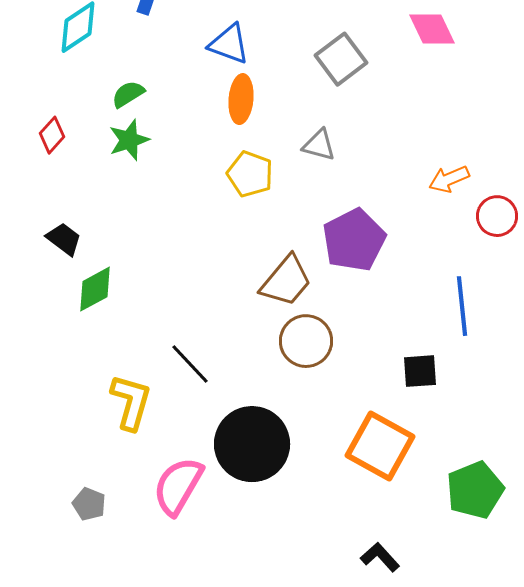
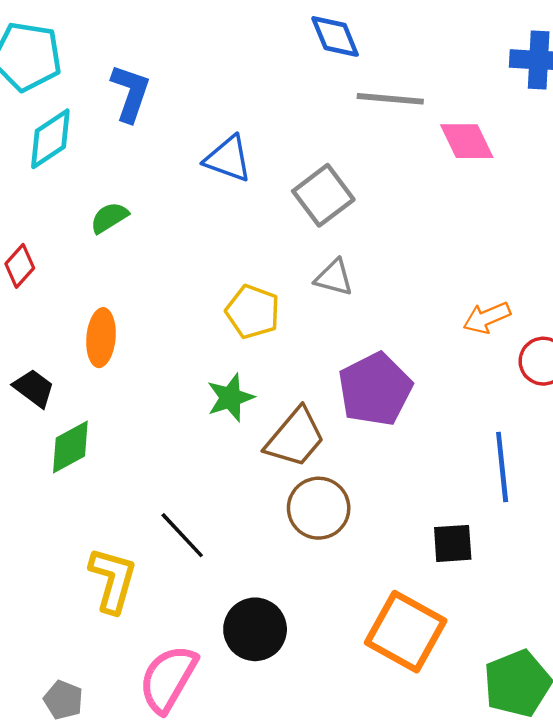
gray square: (341, 59) -> (323, 195), moved
orange ellipse: (241, 99) -> (101, 338), moved
green star: (129, 140) -> (230, 398), moved
black circle: (252, 444) -> (255, 629), size x0.7

